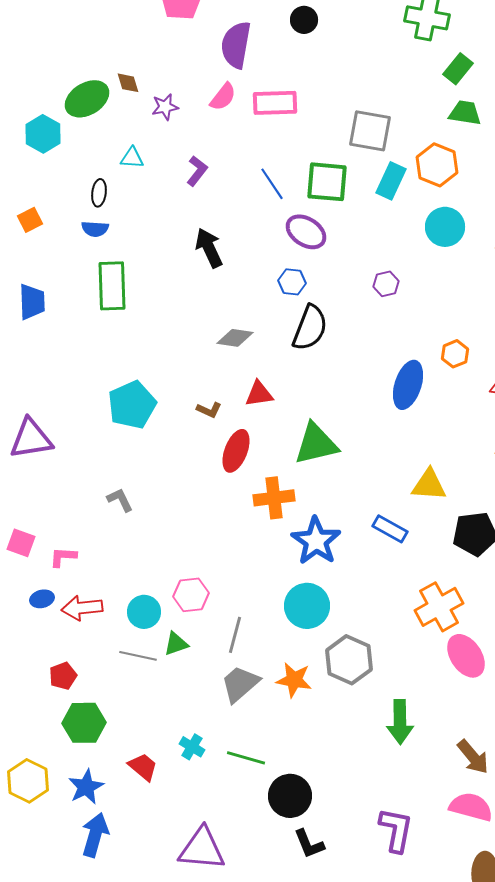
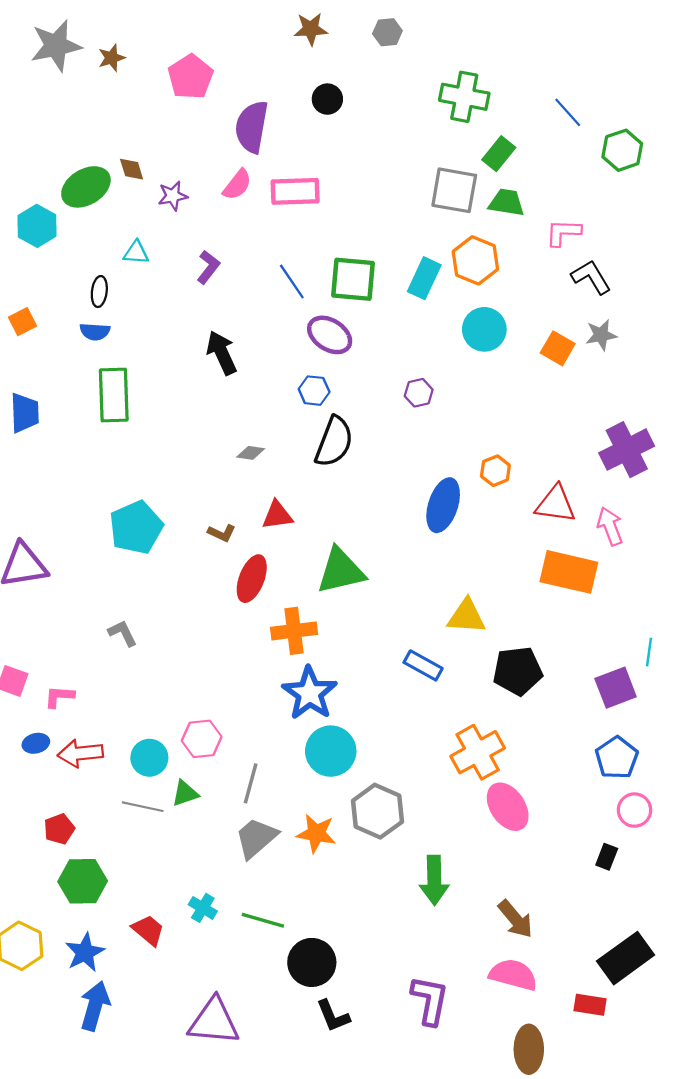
gray square: (370, 131) -> (454, 190), moved
gray diamond: (235, 338) -> (251, 453), size x0.7
blue star: (316, 541) -> (310, 693), moved

